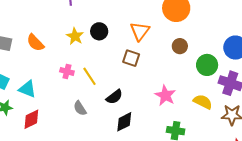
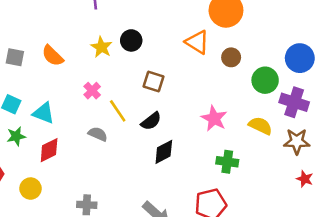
orange triangle: (140, 31) -> (197, 42), moved, turned -35
brown square: (131, 58) -> (154, 81), moved
pink cross: (67, 71) -> (92, 91), turned 32
yellow line: (89, 76) -> (118, 111), moved
gray semicircle: (80, 108) -> (98, 134), moved, turned 147

